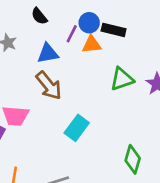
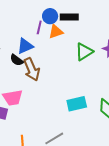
black semicircle: (39, 16) -> (17, 60), moved
brown arrow: (49, 86) -> (32, 69), turned 30
cyan rectangle: (77, 128) -> (77, 104), moved, turned 54

